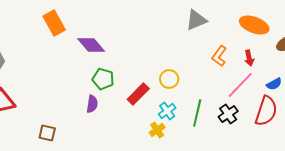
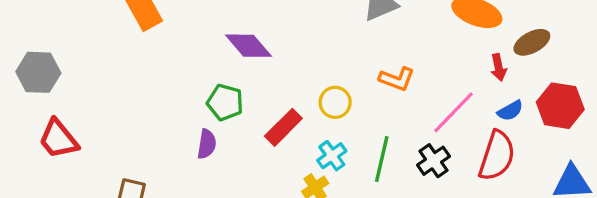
purple diamond: (91, 45) -> (248, 46), moved
orange L-shape: (219, 56) -> (397, 79), moved, turned -105
red arrow: (249, 58) -> (499, 67), moved

